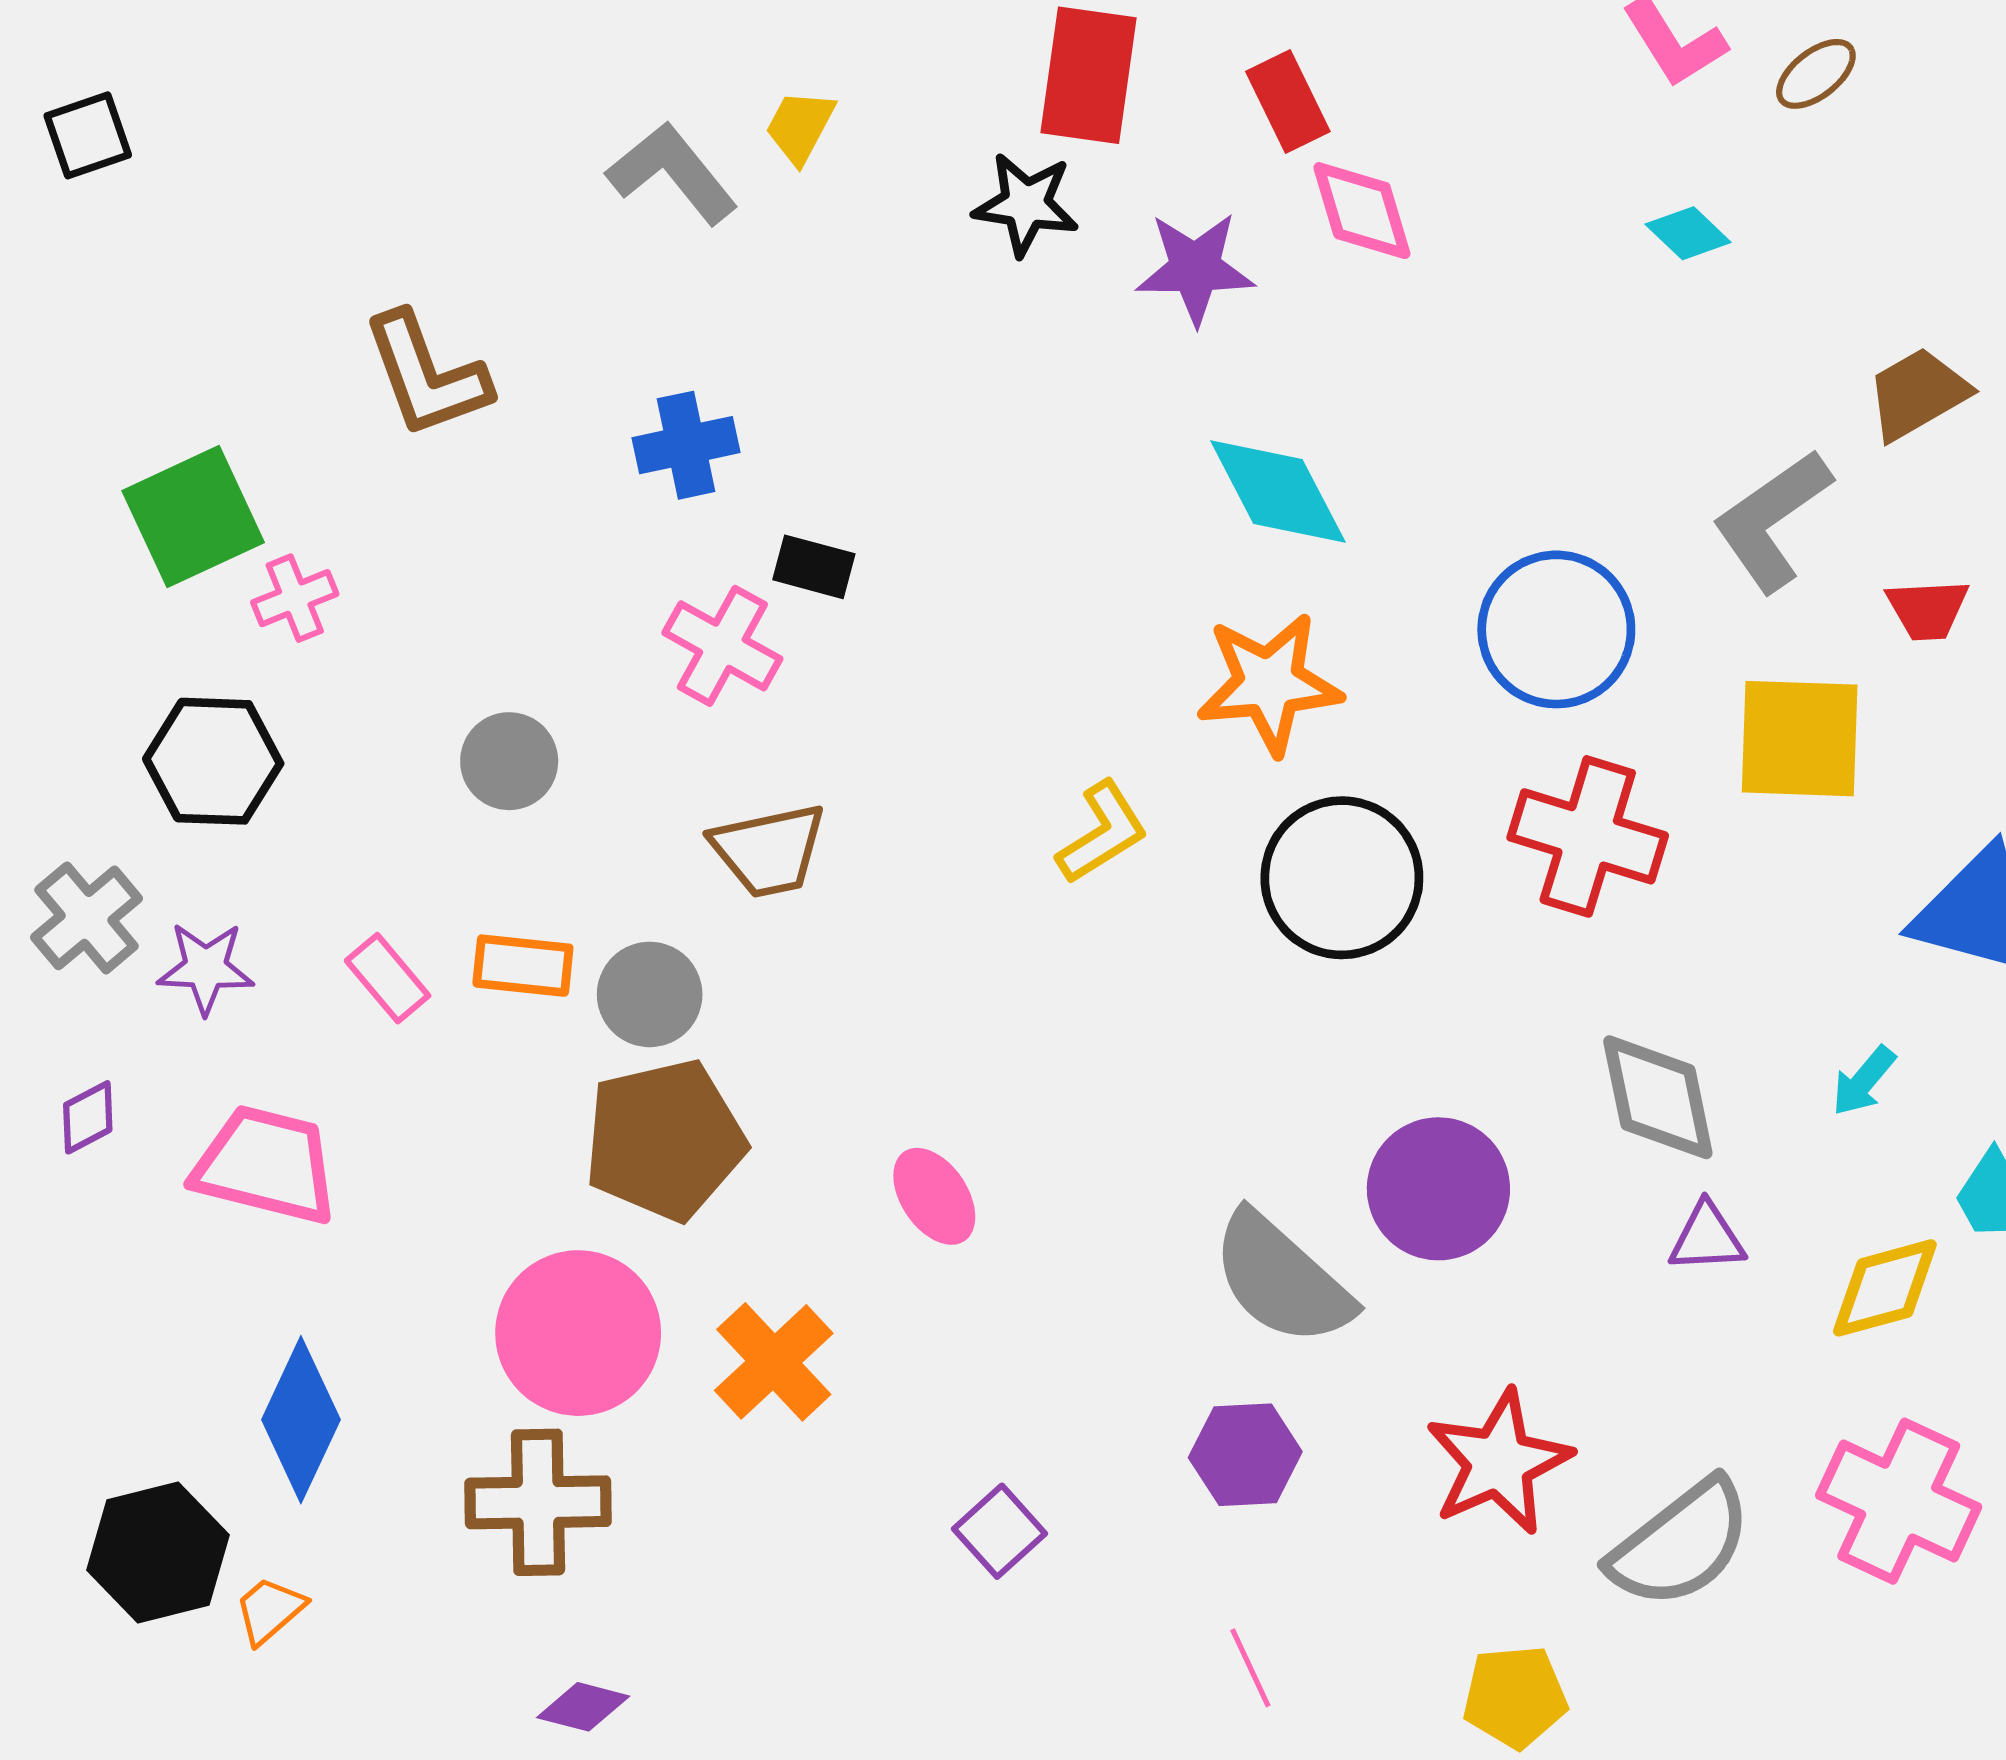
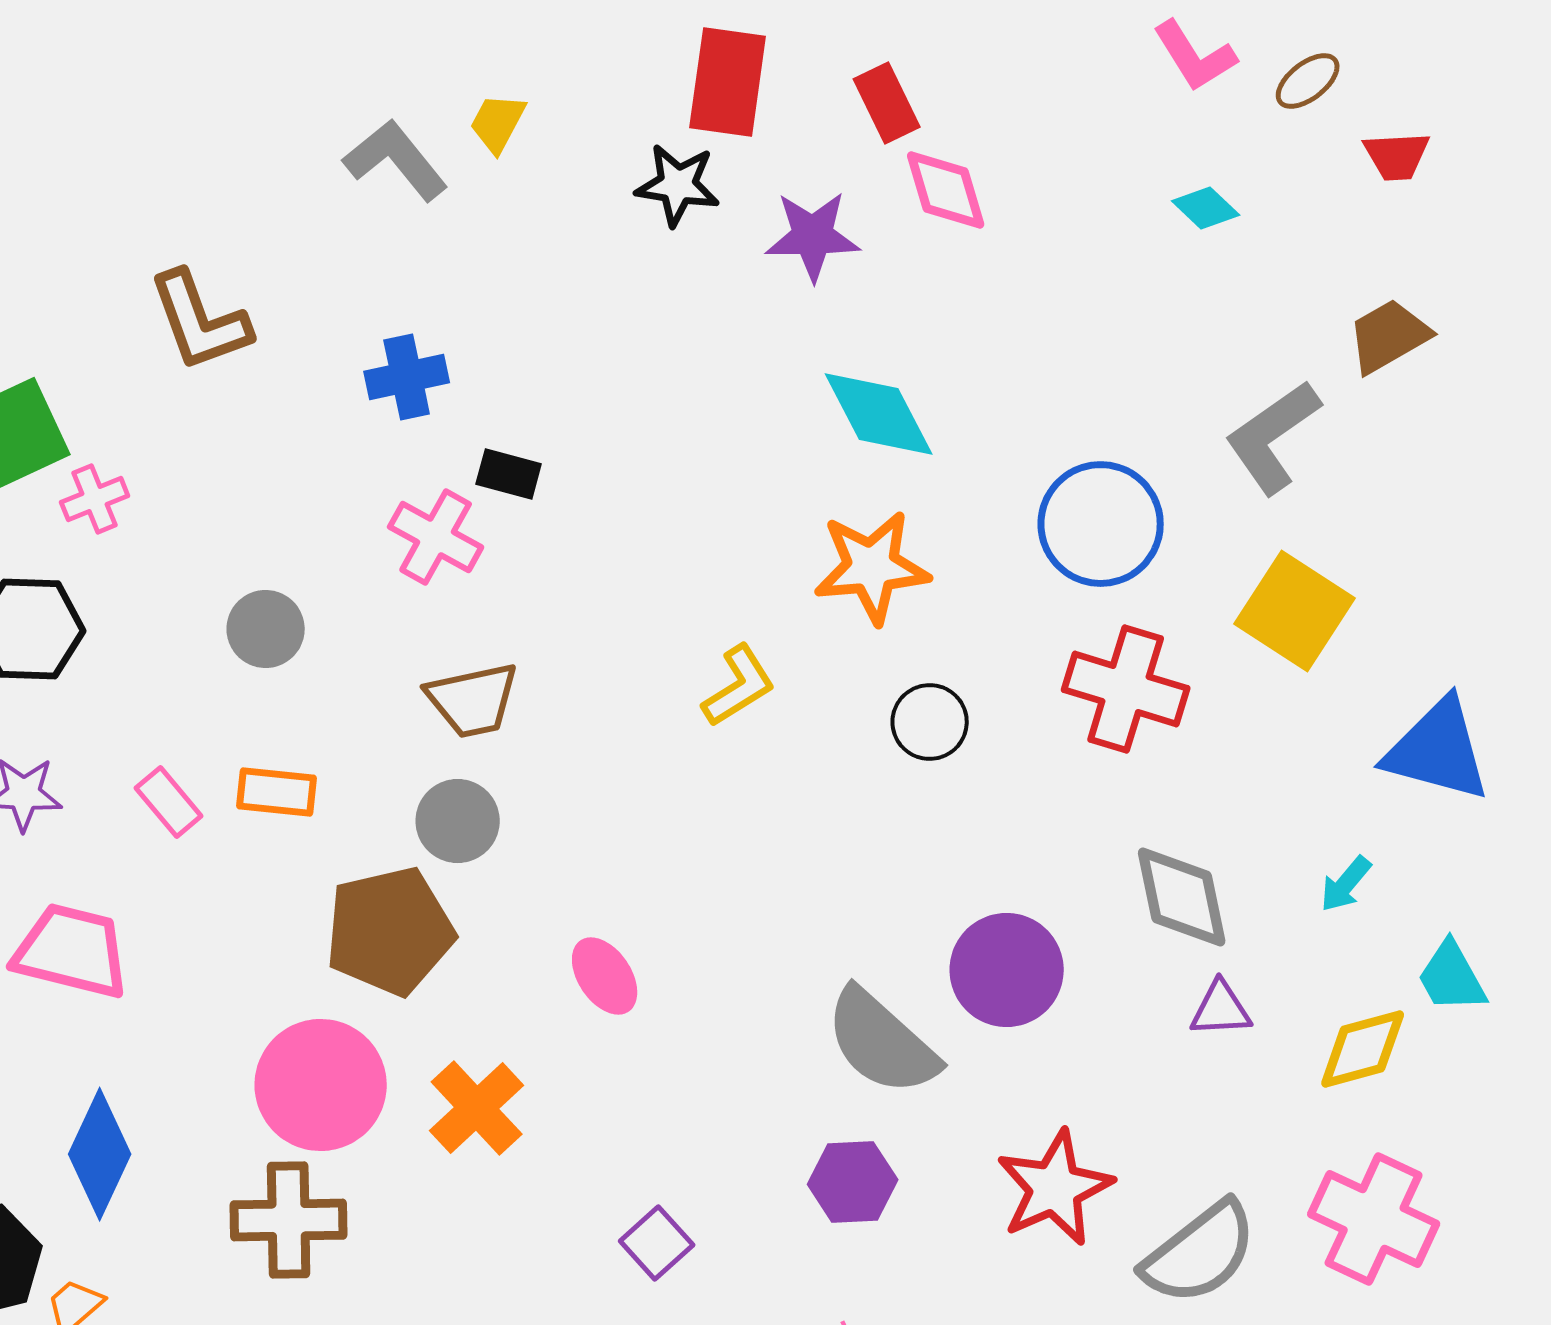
red trapezoid: (1928, 609) -> (1397, 156), moved
yellow square: (1800, 739) -> (1295, 611), turned 31
black circle: (1342, 878) -> (930, 722), size x0.6
gray circle: (650, 994) -> (458, 821), moved

